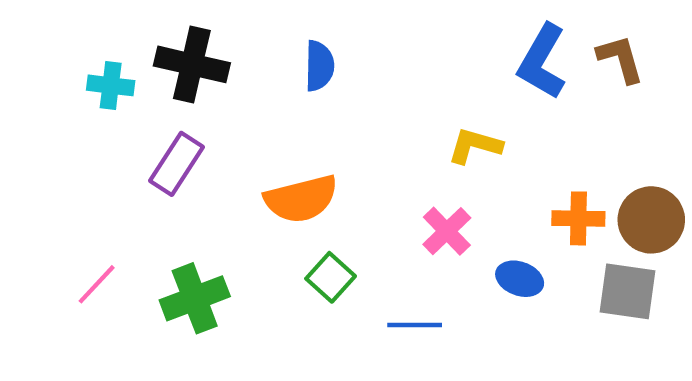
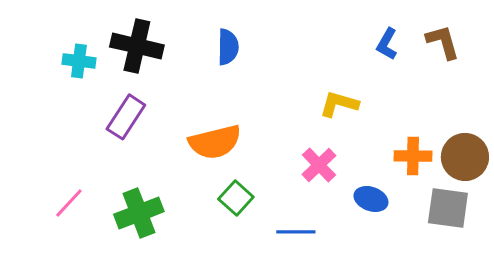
blue L-shape: (542, 62) -> (387, 44), size x0.6

